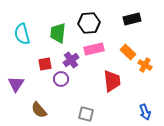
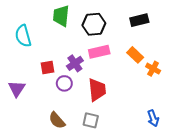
green trapezoid: (58, 33) -> (61, 16), moved
red trapezoid: (112, 81) -> (97, 90), moved
brown semicircle: (39, 110) -> (57, 120), moved

